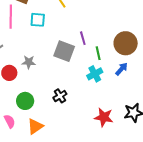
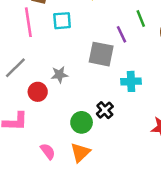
green line: (98, 53) -> (141, 19), moved
cyan cross: (95, 74) -> (131, 81), moved, turned 35
green circle: (25, 101) -> (82, 122), moved

